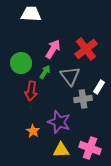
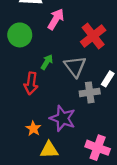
pink arrow: (53, 49) -> (56, 19), moved
green circle: (21, 63) -> (20, 35), moved
yellow triangle: (61, 150) -> (49, 150), moved

